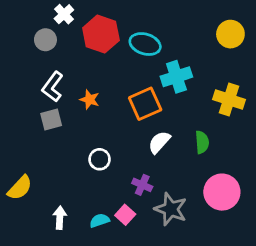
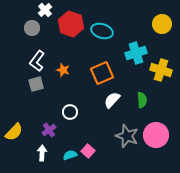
cyan cross: (176, 77) -> (136, 53), moved
purple cross: (142, 185) -> (49, 130), moved, turned 32
gray star: (171, 209) -> (127, 136), moved

